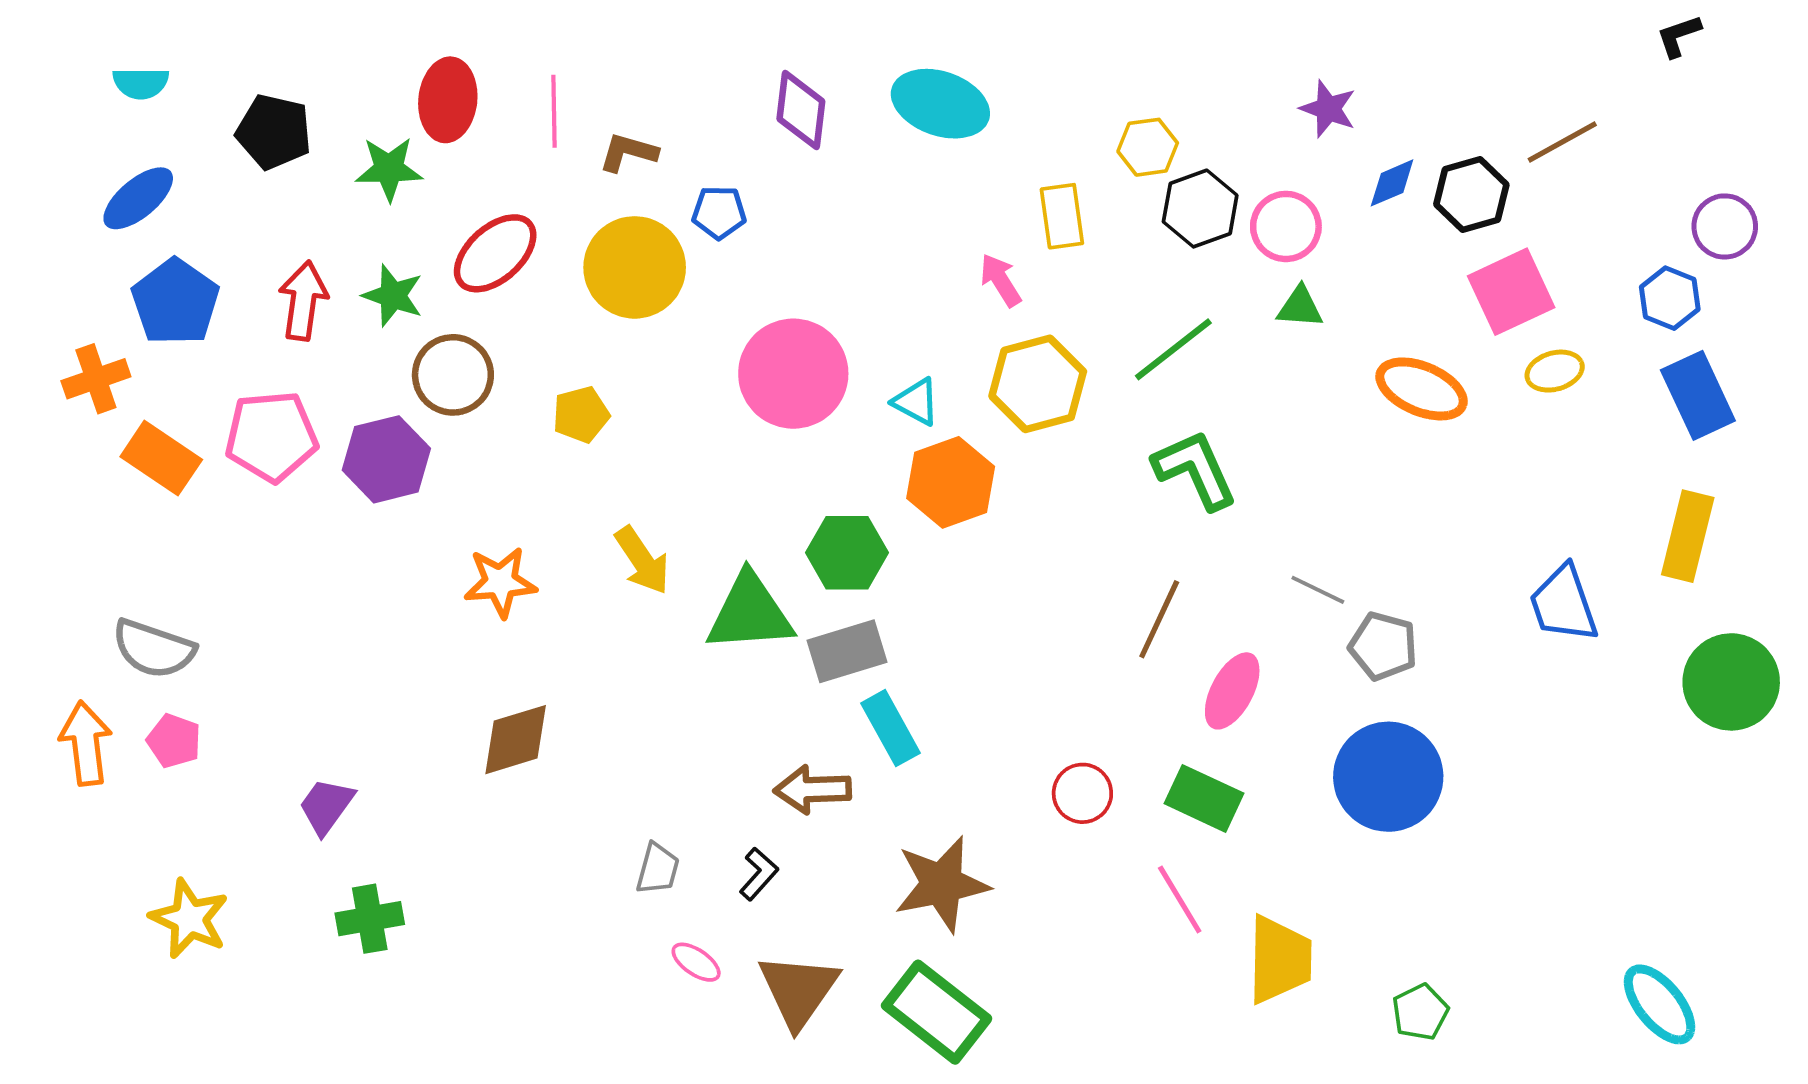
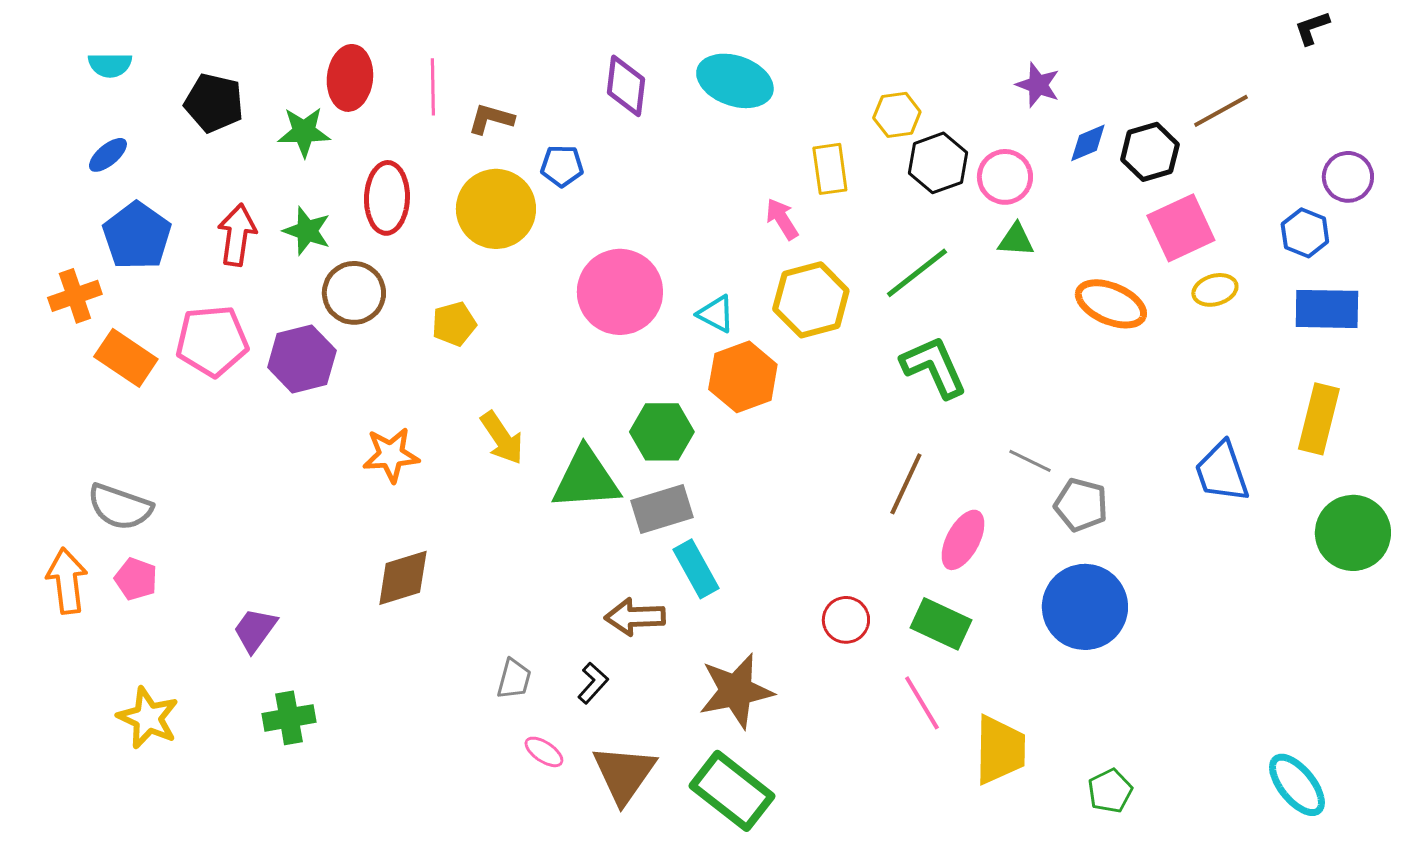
blue ellipse: (138, 198) -> (108, 155), size x0.7
red ellipse: (495, 253) -> (387, 198), turned -46
blue rectangle: (1698, 395) -> (1327, 309), turned -64

